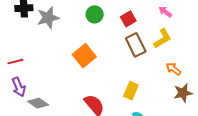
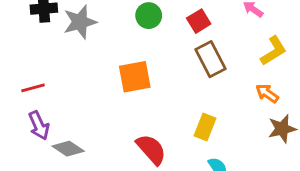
yellow L-shape: (162, 39) -> (273, 51), moved
orange square: (84, 56) -> (135, 77), turned 30

